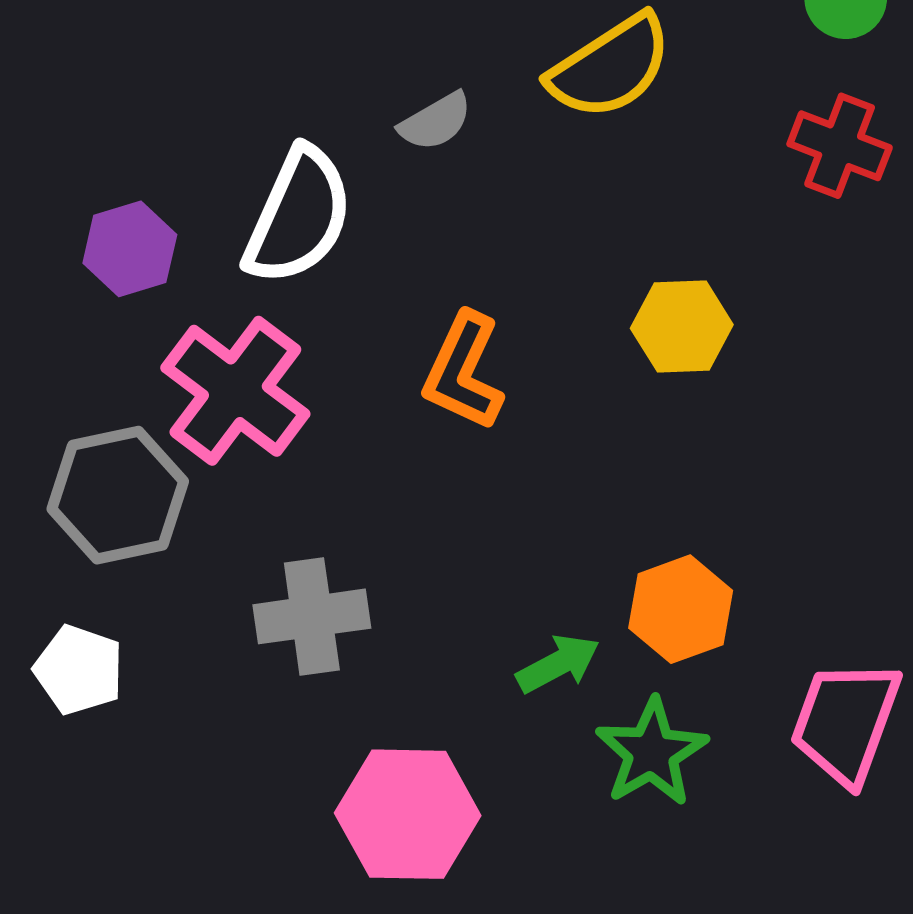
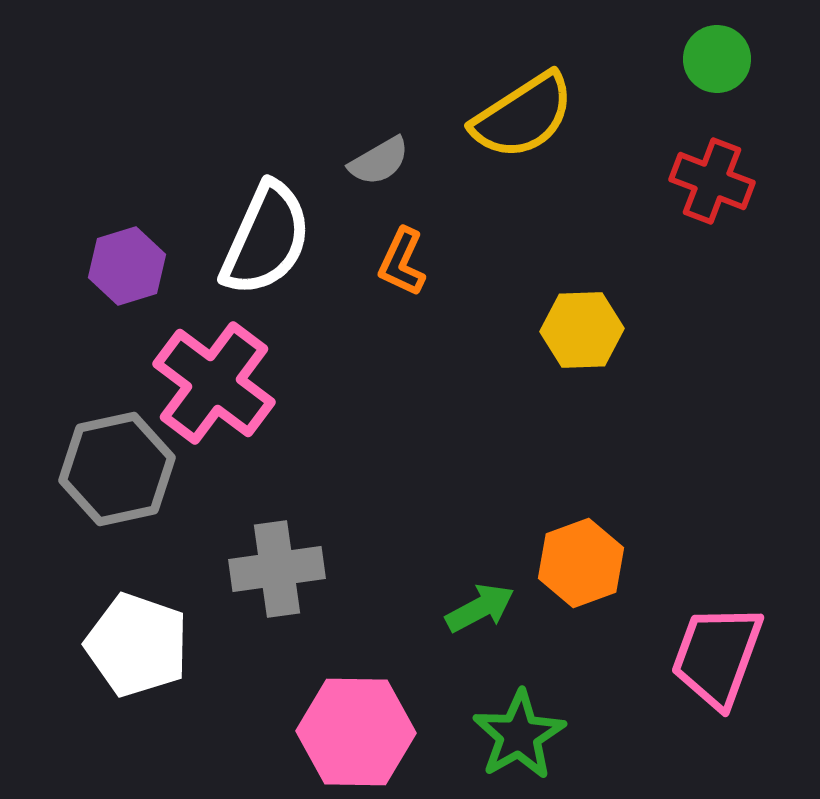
orange L-shape: (463, 371) -> (402, 262), moved, size x0.7
white pentagon: (79, 670) -> (137, 645), moved, size x1.4
green star: (652, 752) -> (519, 735), moved

